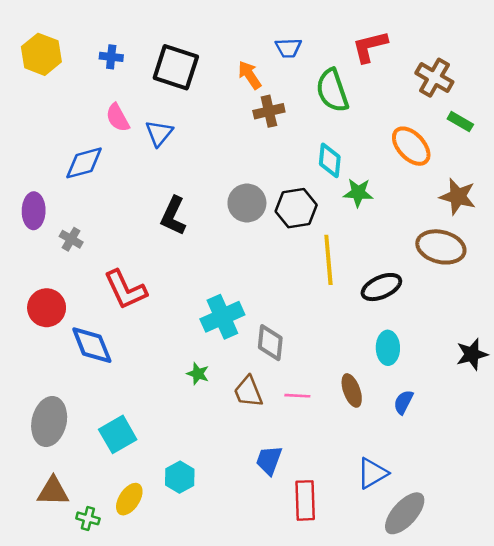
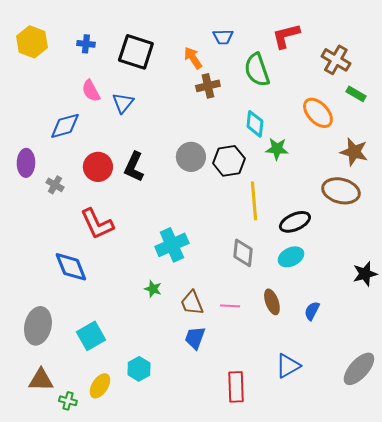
red circle: (47, 308) -> (98, 167), moved
gray diamond: (270, 343) -> (243, 253), moved
cyan ellipse: (388, 348) -> (291, 257), moved, turned 65
blue trapezoid: (269, 460) -> (195, 338), moved
gray ellipse: (405, 513) -> (359, 369), moved

